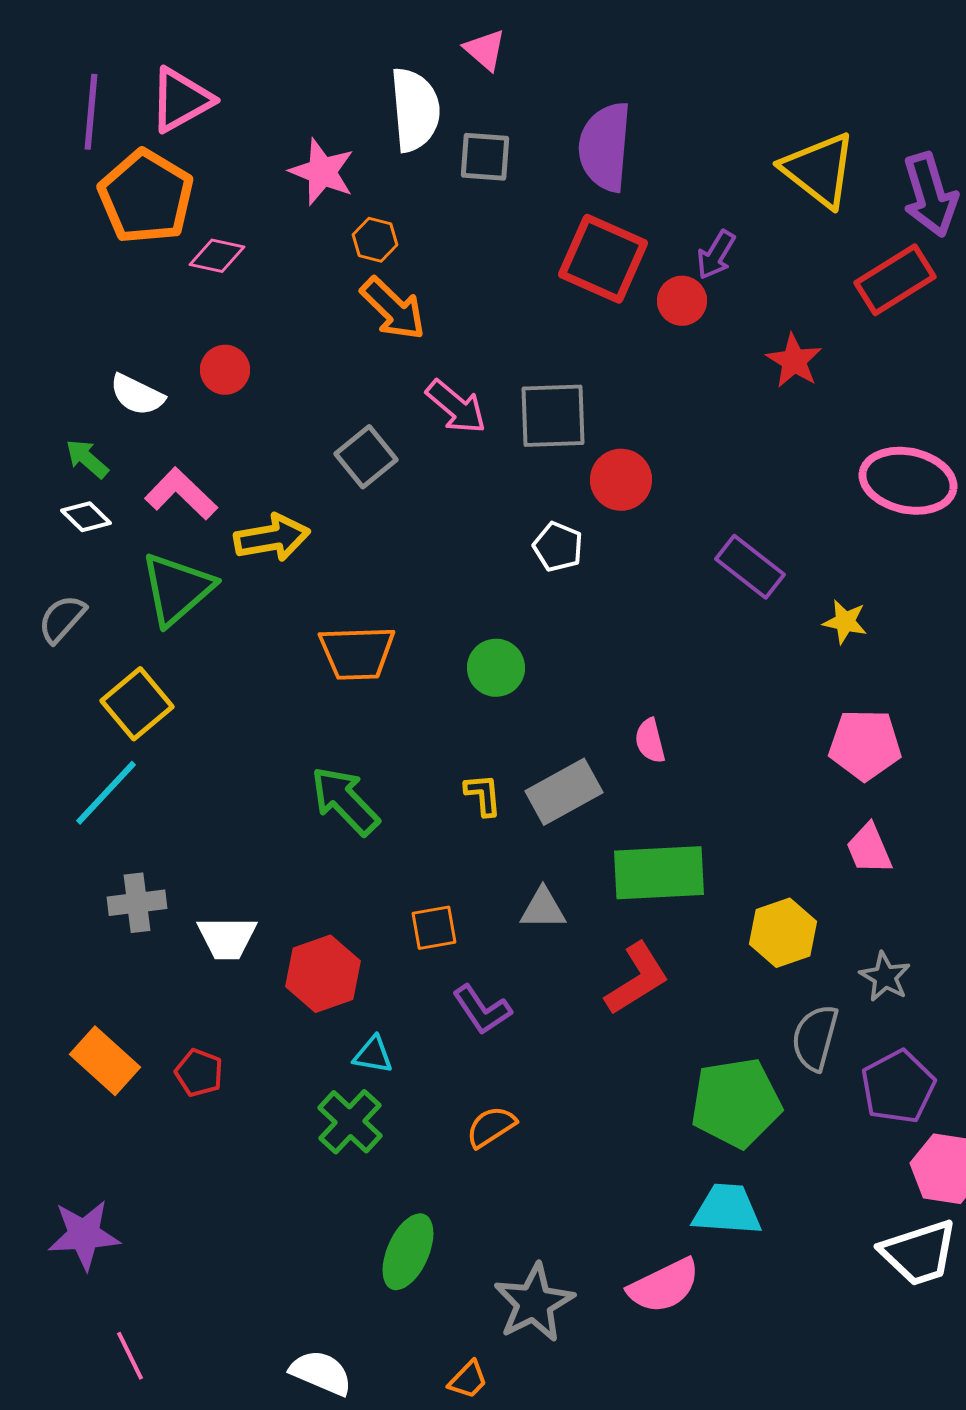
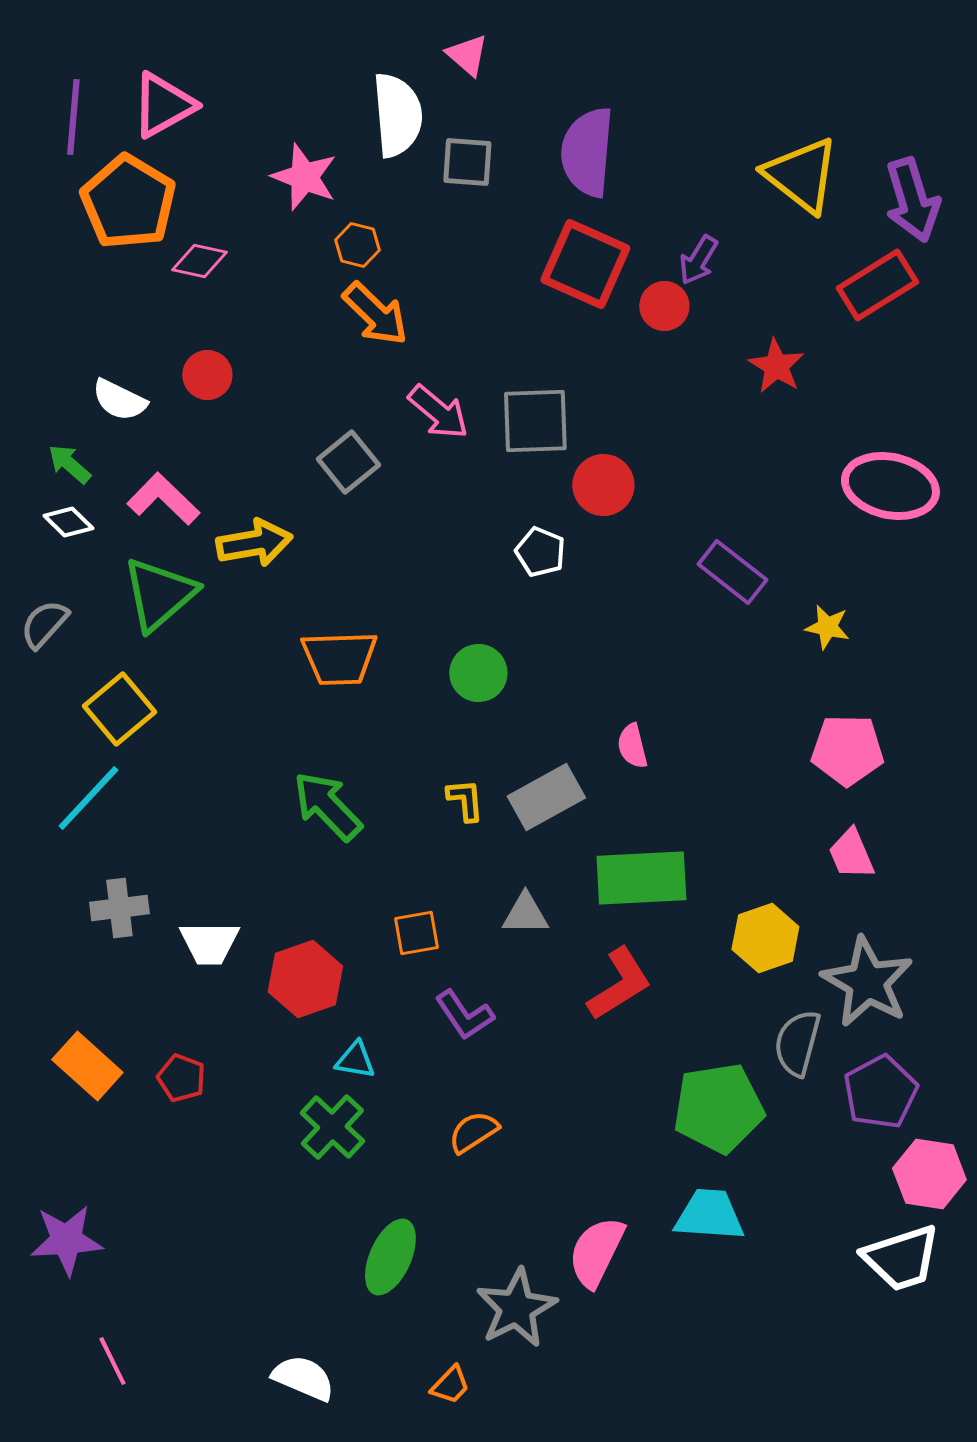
gray star: (885, 977) -> (867, 982), size x1.8
pink semicircle: (664, 1286) -> (596, 1252), moved, turned 142

